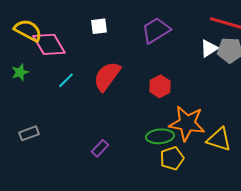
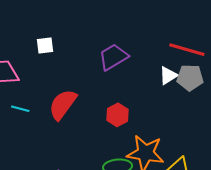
white square: (99, 26) -> (45, 46), moved
cyan line: (66, 80) -> (20, 109), turned 60

